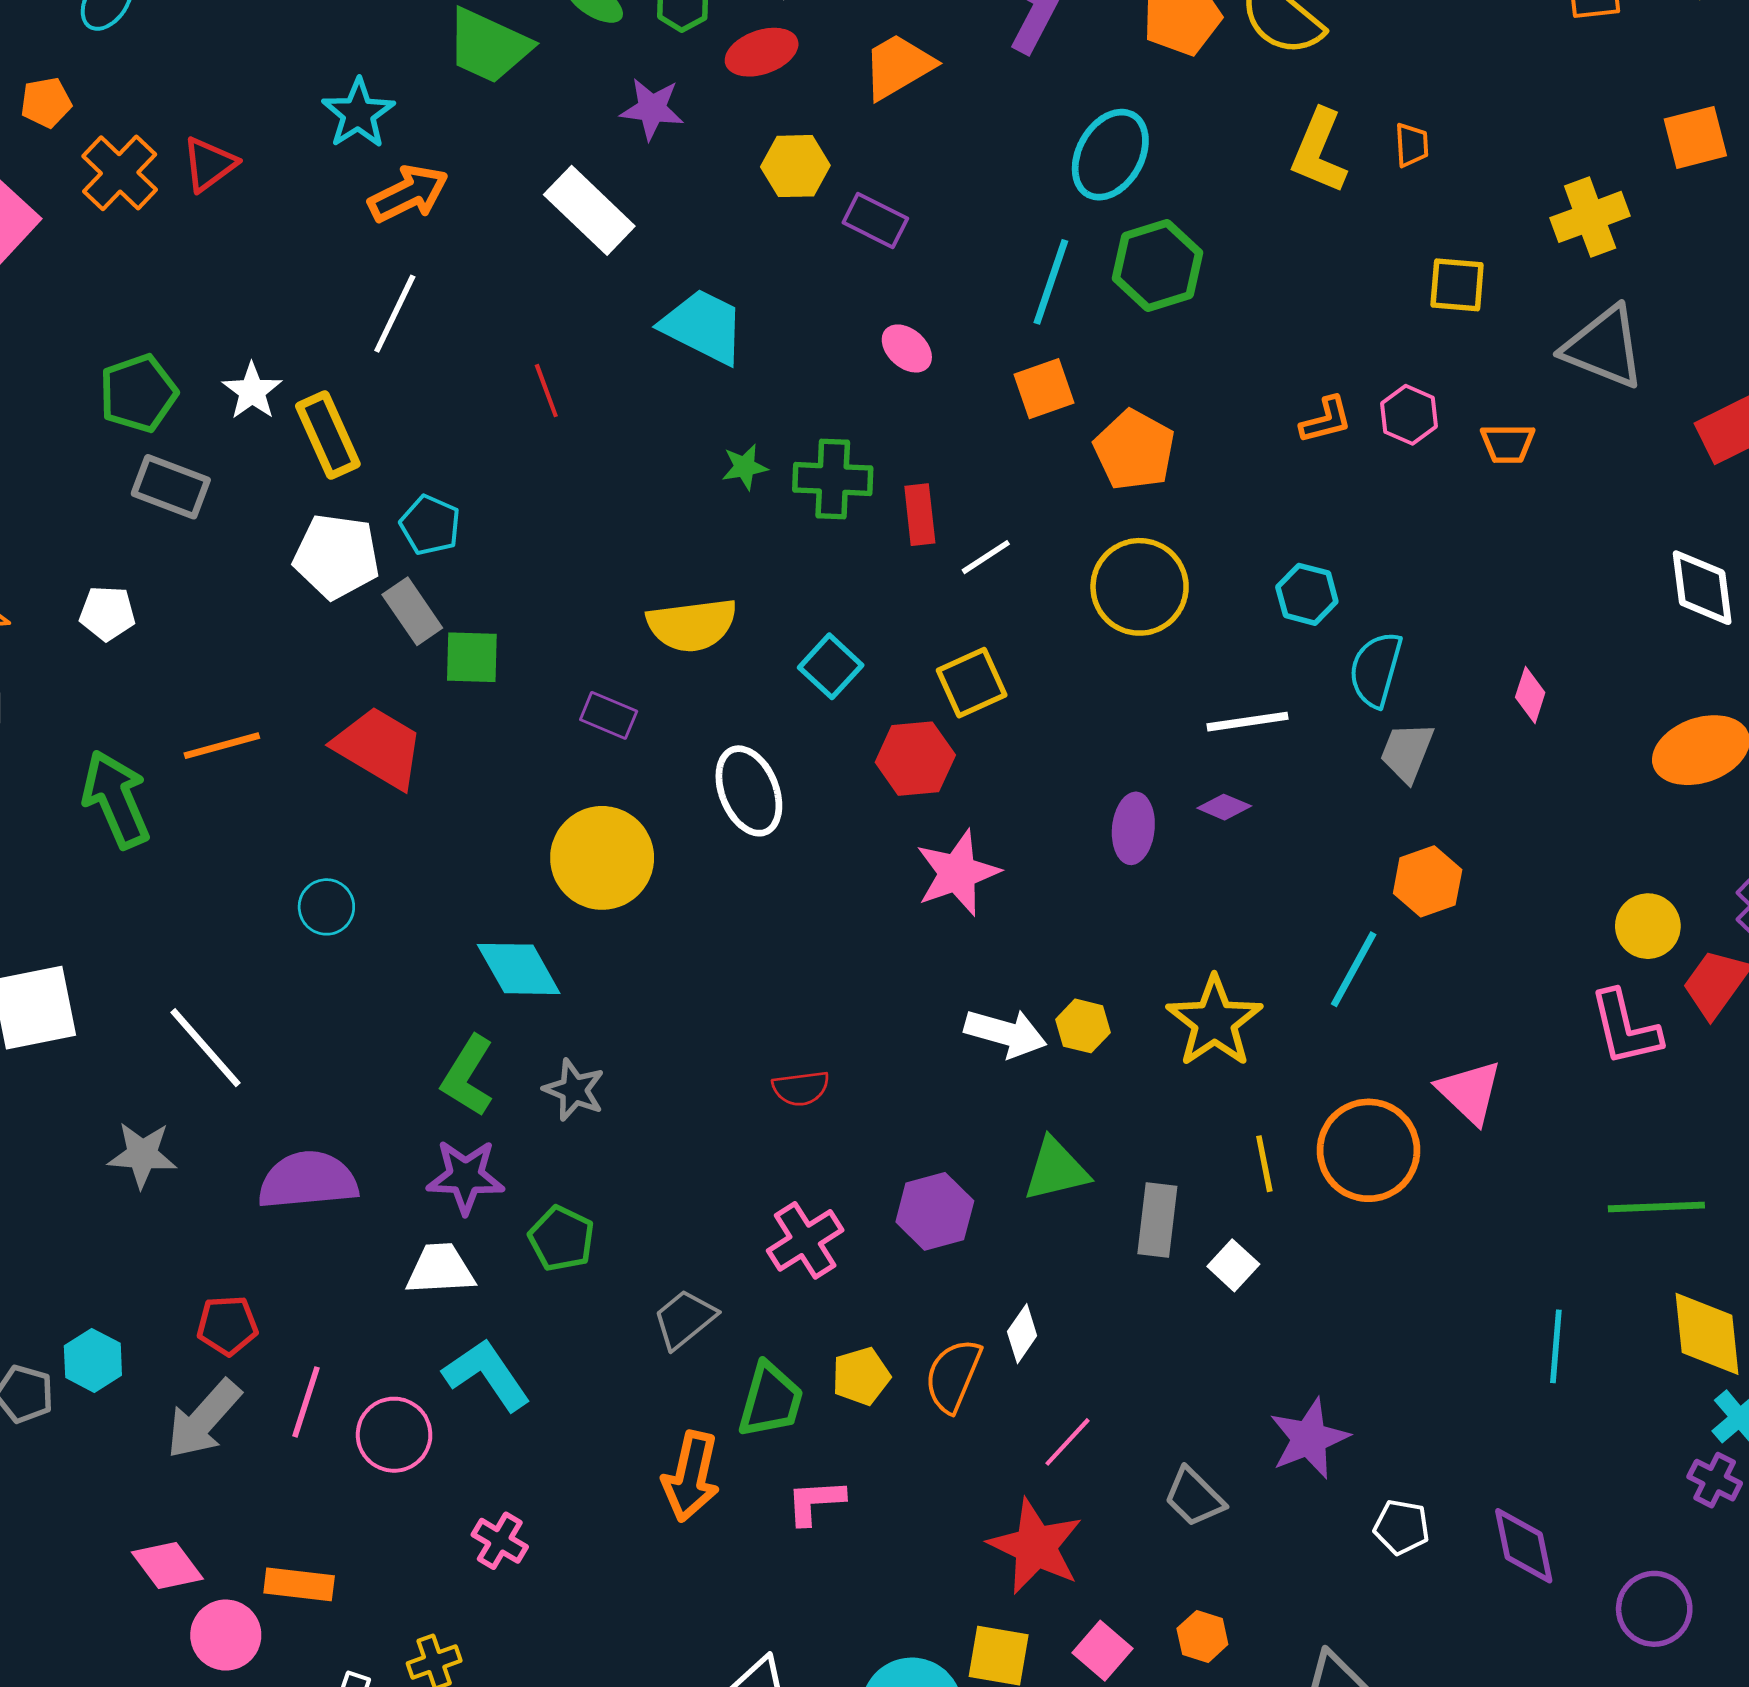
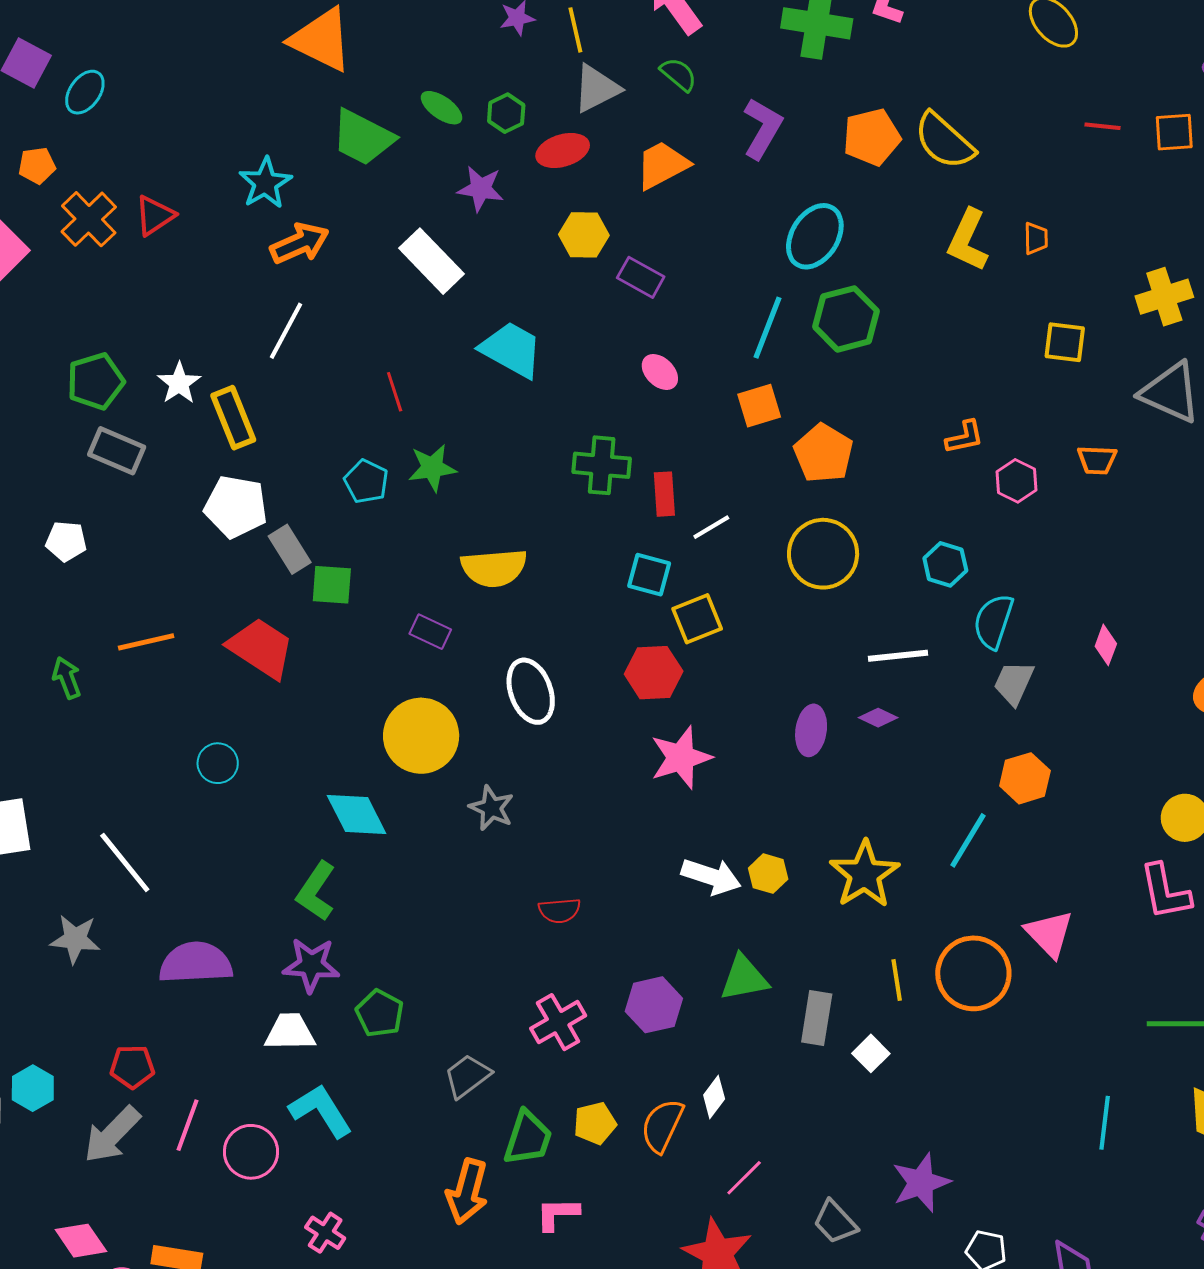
pink hexagon: (1409, 415) -> (1016, 481), moved
green star: (745, 467) -> (432, 468), moved, size x1.4
cyan pentagon: (430, 525) -> (366, 481), moved
cyan square: (831, 666) -> (649, 575), moved, turned -30
green arrow: (116, 799) -> (67, 678), size x0.6
gray star: (574, 1090) -> (492, 808), moved

